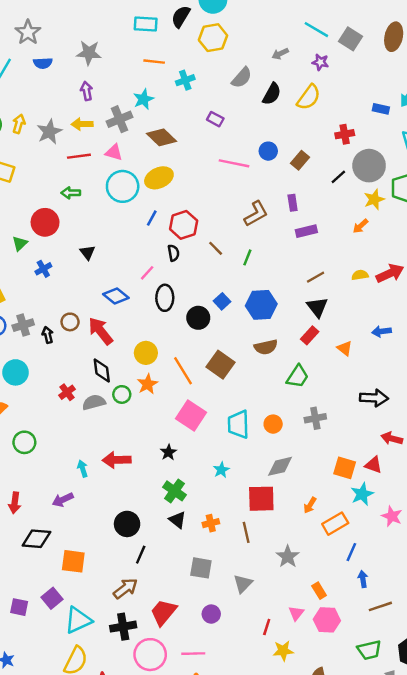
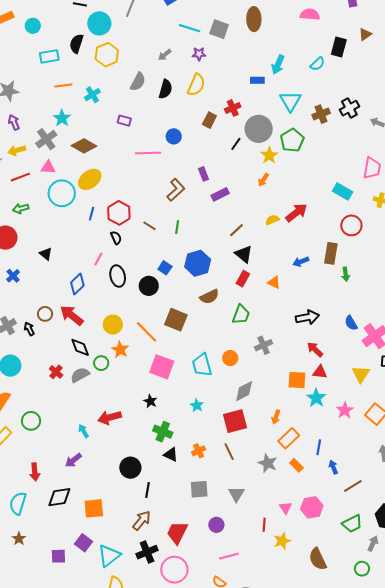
brown rectangle: (300, 160) -> (209, 120), moved
blue diamond: (116, 296) -> (77, 284), turned -70
red arrow: (392, 438) -> (315, 349), moved, turned 42
pink star: (392, 516) -> (345, 410), turned 30
orange rectangle: (335, 524) -> (289, 438), moved
orange rectangle: (319, 591) -> (296, 465), moved
pink line: (193, 654) -> (229, 556), moved

